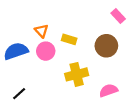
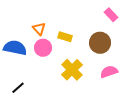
blue semicircle: (16, 51) -> (15, 48), turned 30
yellow cross: (77, 74) -> (72, 70), turned -30
pink semicircle: (108, 90) -> (109, 72), moved

